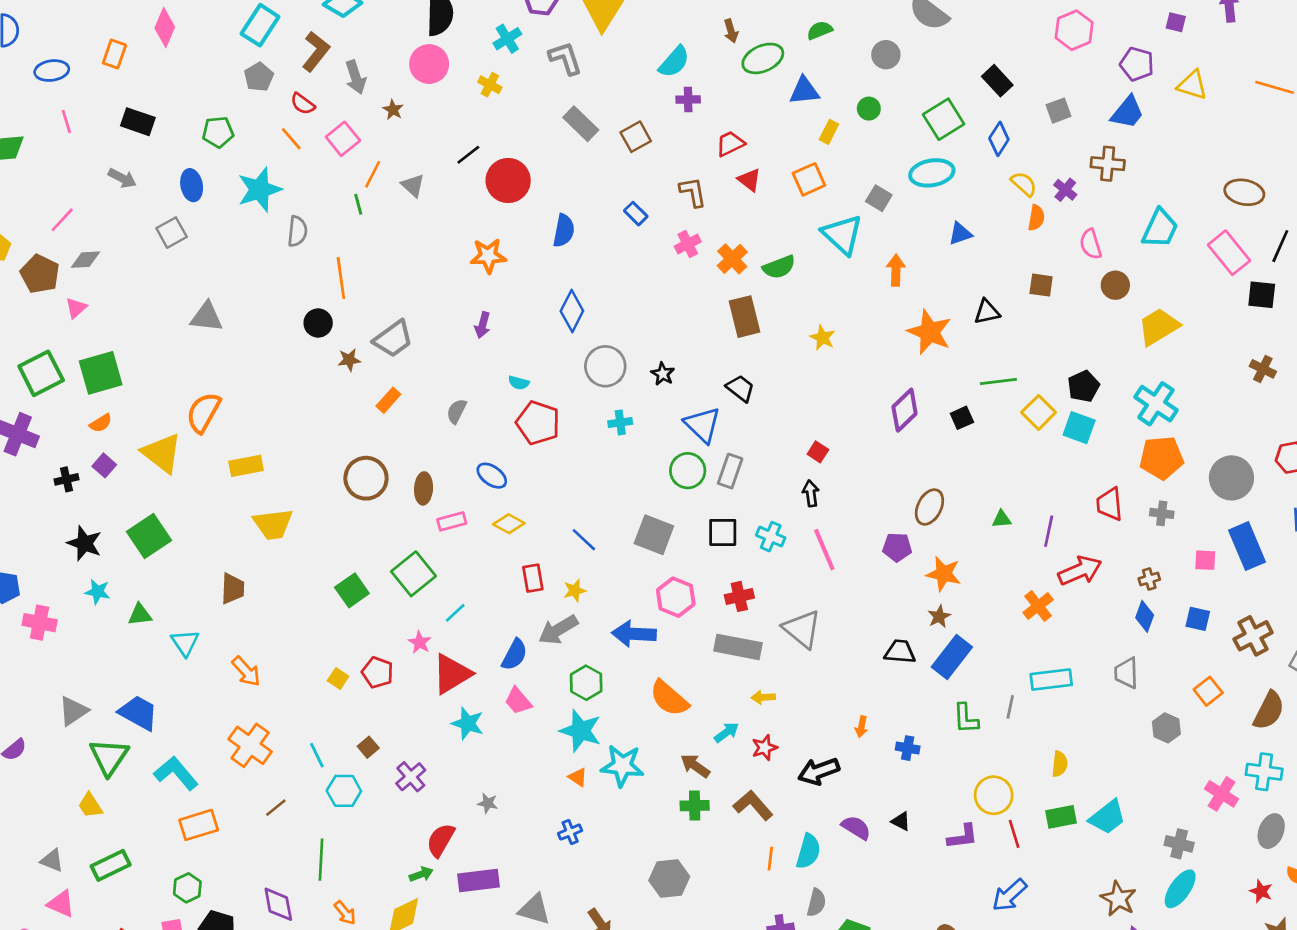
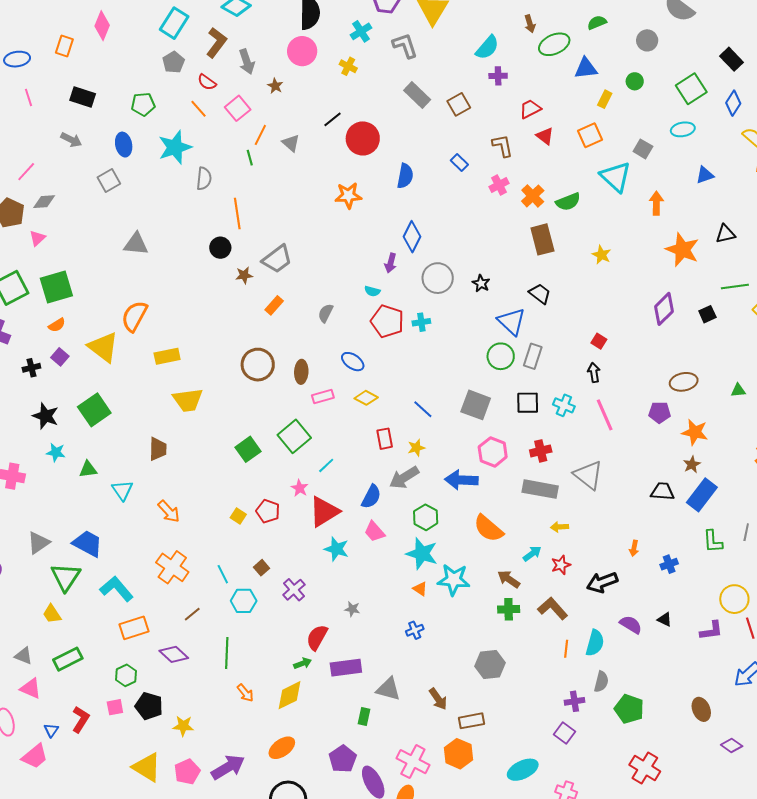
cyan ellipse: (932, 173) -> (683, 129), size x0.7
purple arrow: (483, 325) -> (391, 263), moved
cyan cross: (620, 422) -> (421, 322), moved
brown ellipse: (929, 507) -> (684, 382), turned 52
blue cross: (908, 748) -> (669, 564), turned -30
purple diamond: (278, 904) -> (174, 654), moved, turned -36

